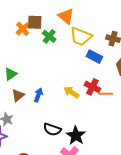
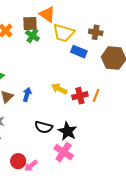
brown square: (35, 22) -> (30, 24), moved
red cross: (92, 87) -> (80, 96), moved, turned -35
orange line: (106, 94) -> (96, 95), moved, turned -64

